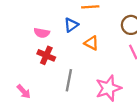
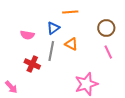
red cross: (46, 55) -> (32, 64), moved
gray line: (69, 80) -> (51, 51), moved

